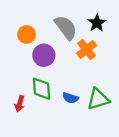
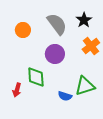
orange cross: (87, 49) -> (91, 46), moved
purple circle: (44, 55) -> (55, 54), moved
blue semicircle: (70, 98) -> (65, 96), moved

